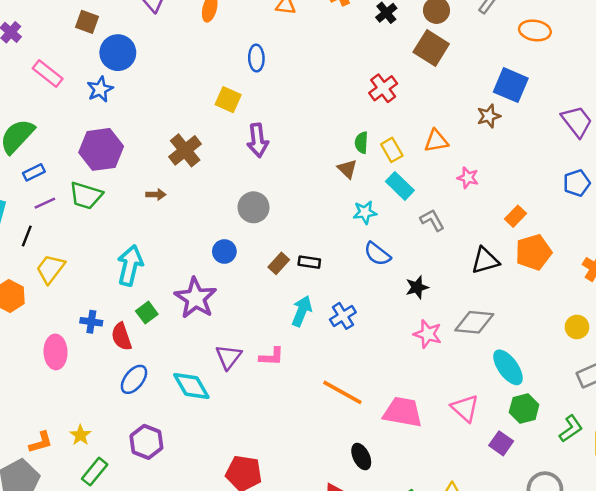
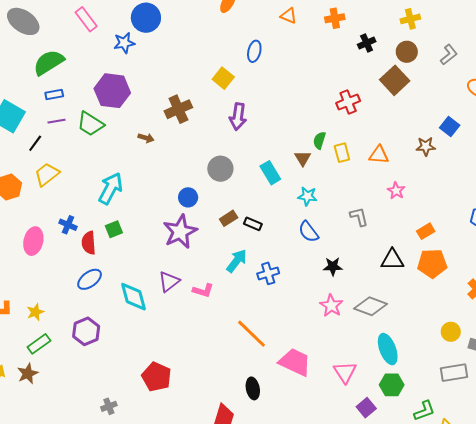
blue square: (511, 85) -> (450, 127), size x0.7
cyan rectangle: (400, 186) -> (270, 173), moved
purple star: (196, 298) -> (180, 232), moved

